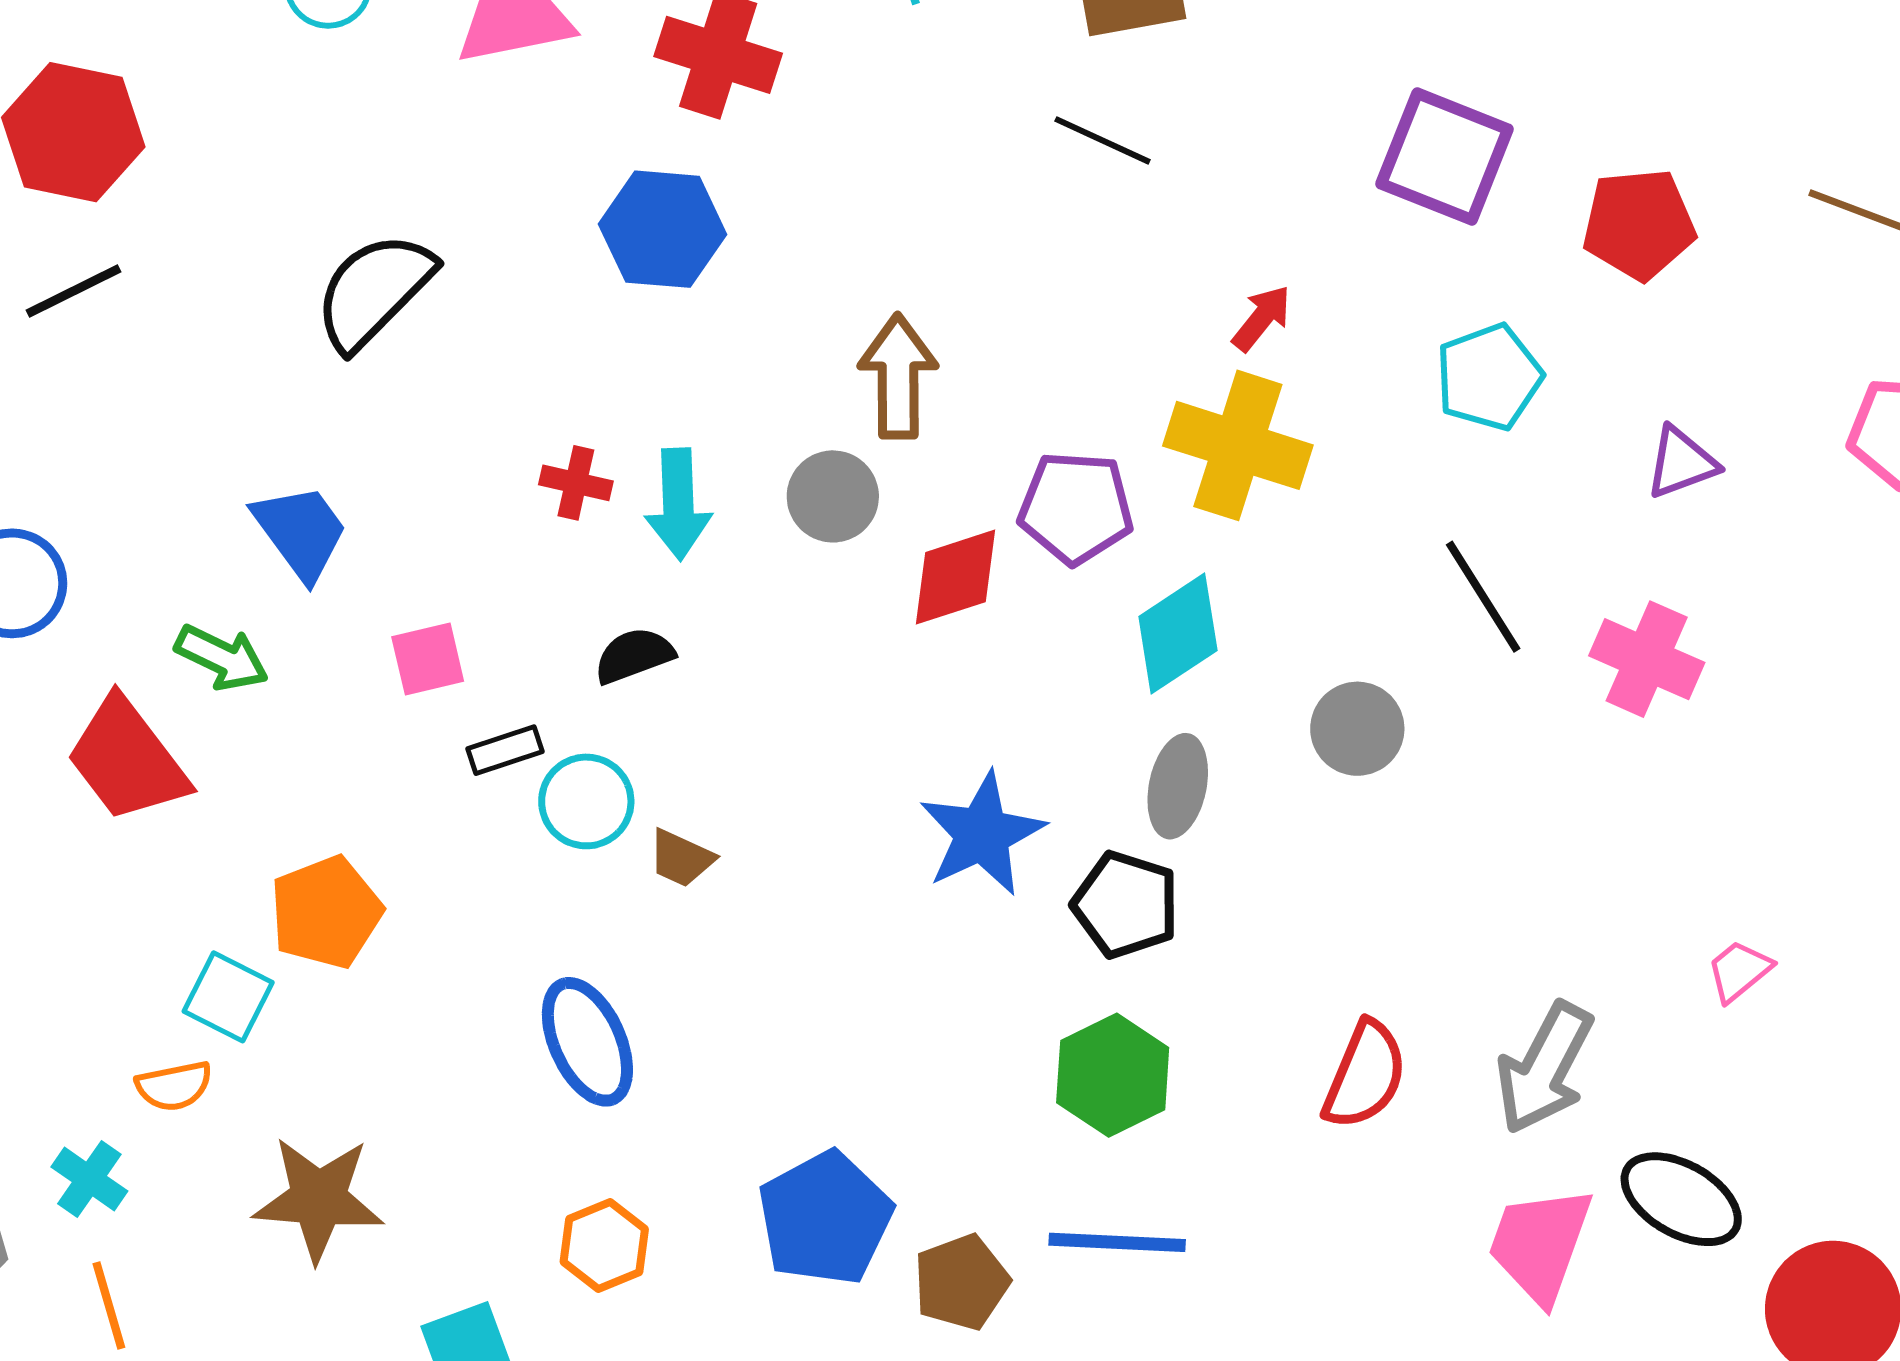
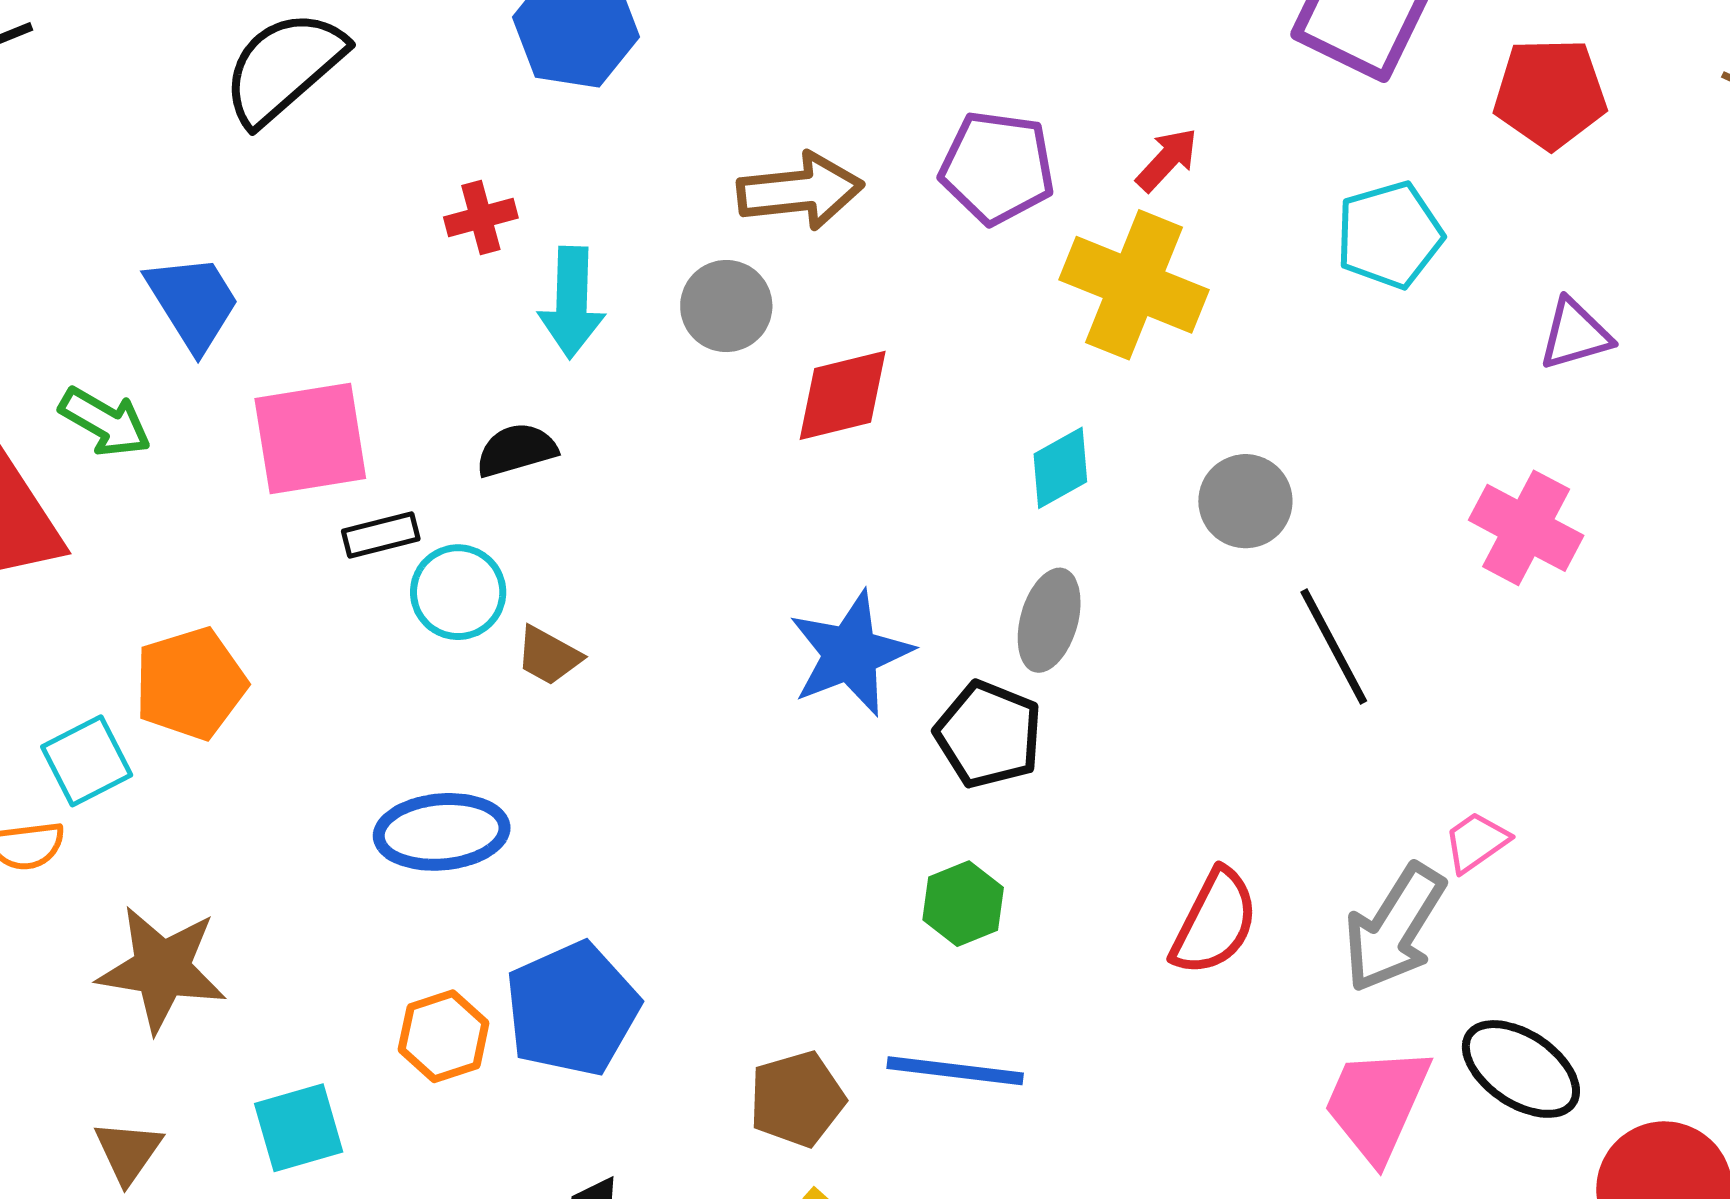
brown arrow: (898, 376) -> (800, 191), turned 80
red cross: (576, 483) -> (481, 217), moved, turned -32
purple pentagon: (1076, 508) -> (997, 168), moved
black line: (1483, 597) -> (1334, 647), moved
cyan diamond: (1178, 633) -> (1060, 468), size x0.7
pink square: (428, 659) -> (310, 438), size x1.6
gray circle: (1357, 729) -> (1245, 501), moved
pink trapezoid: (1739, 971) -> (1476, 842), moved
cyan square: (228, 997) -> (87, 761), turned 32
blue ellipse: (587, 1042) -> (442, 832), turned -75
green hexagon: (1113, 1075) -> (963, 904), size x0.7
blue pentagon: (825, 1218) -> (572, 1009), moved

